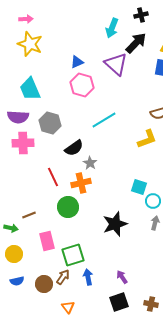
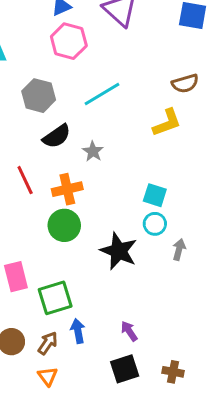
gray hexagon: (50, 123) -> (39, 96), moved
gray star: (90, 163) -> (93, 151), moved
cyan circle: (153, 201) -> (155, 224), moved
green circle: (68, 207) -> (64, 225), moved
black star: (115, 224) -> (119, 251), turned -30
brown arrow: (63, 277) -> (48, 343), moved

